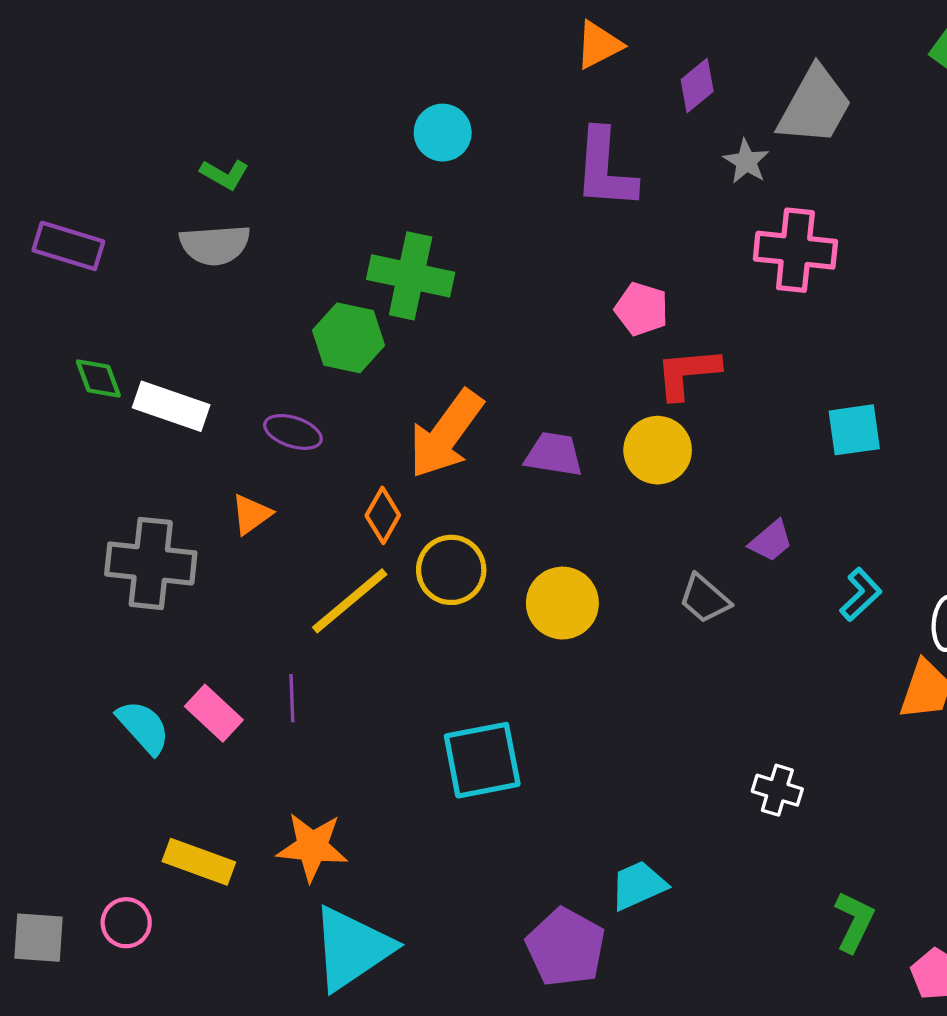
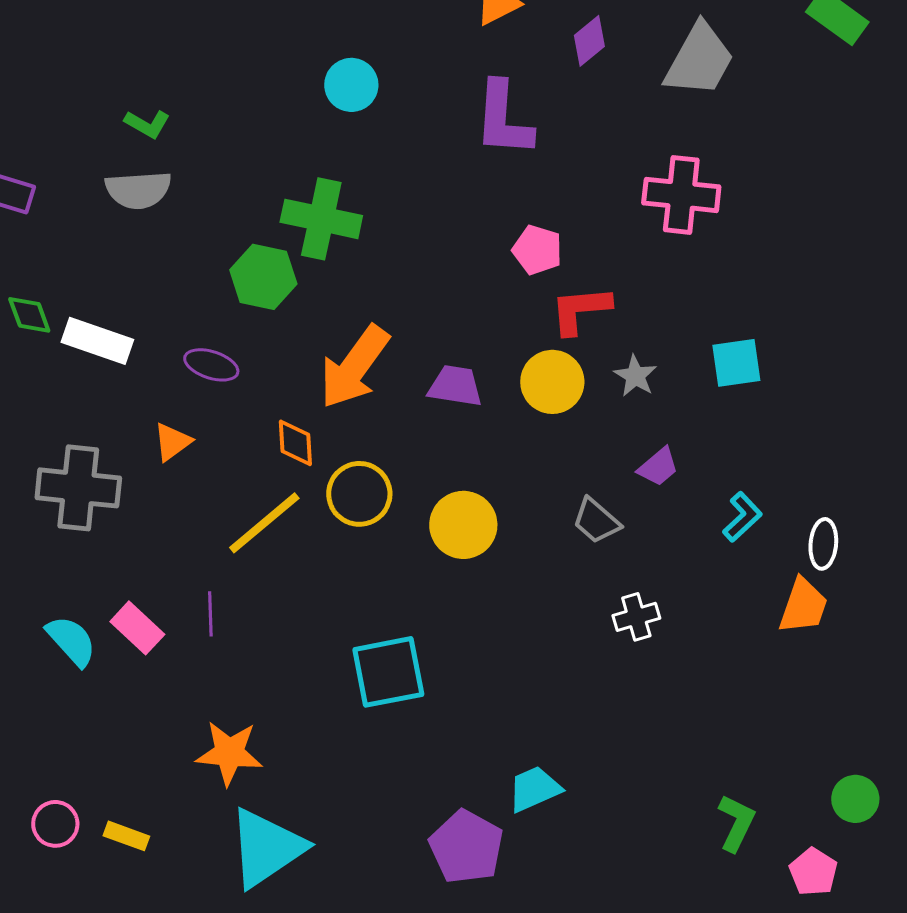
gray star: (746, 161) -> (635, 376), moved
orange diamond: (383, 515) -> (295, 443), turned -33
white cross: (777, 790) -> (636, 617), moved, turned -33
yellow rectangle: (199, 862) -> (126, 836), moved, size x0.7

